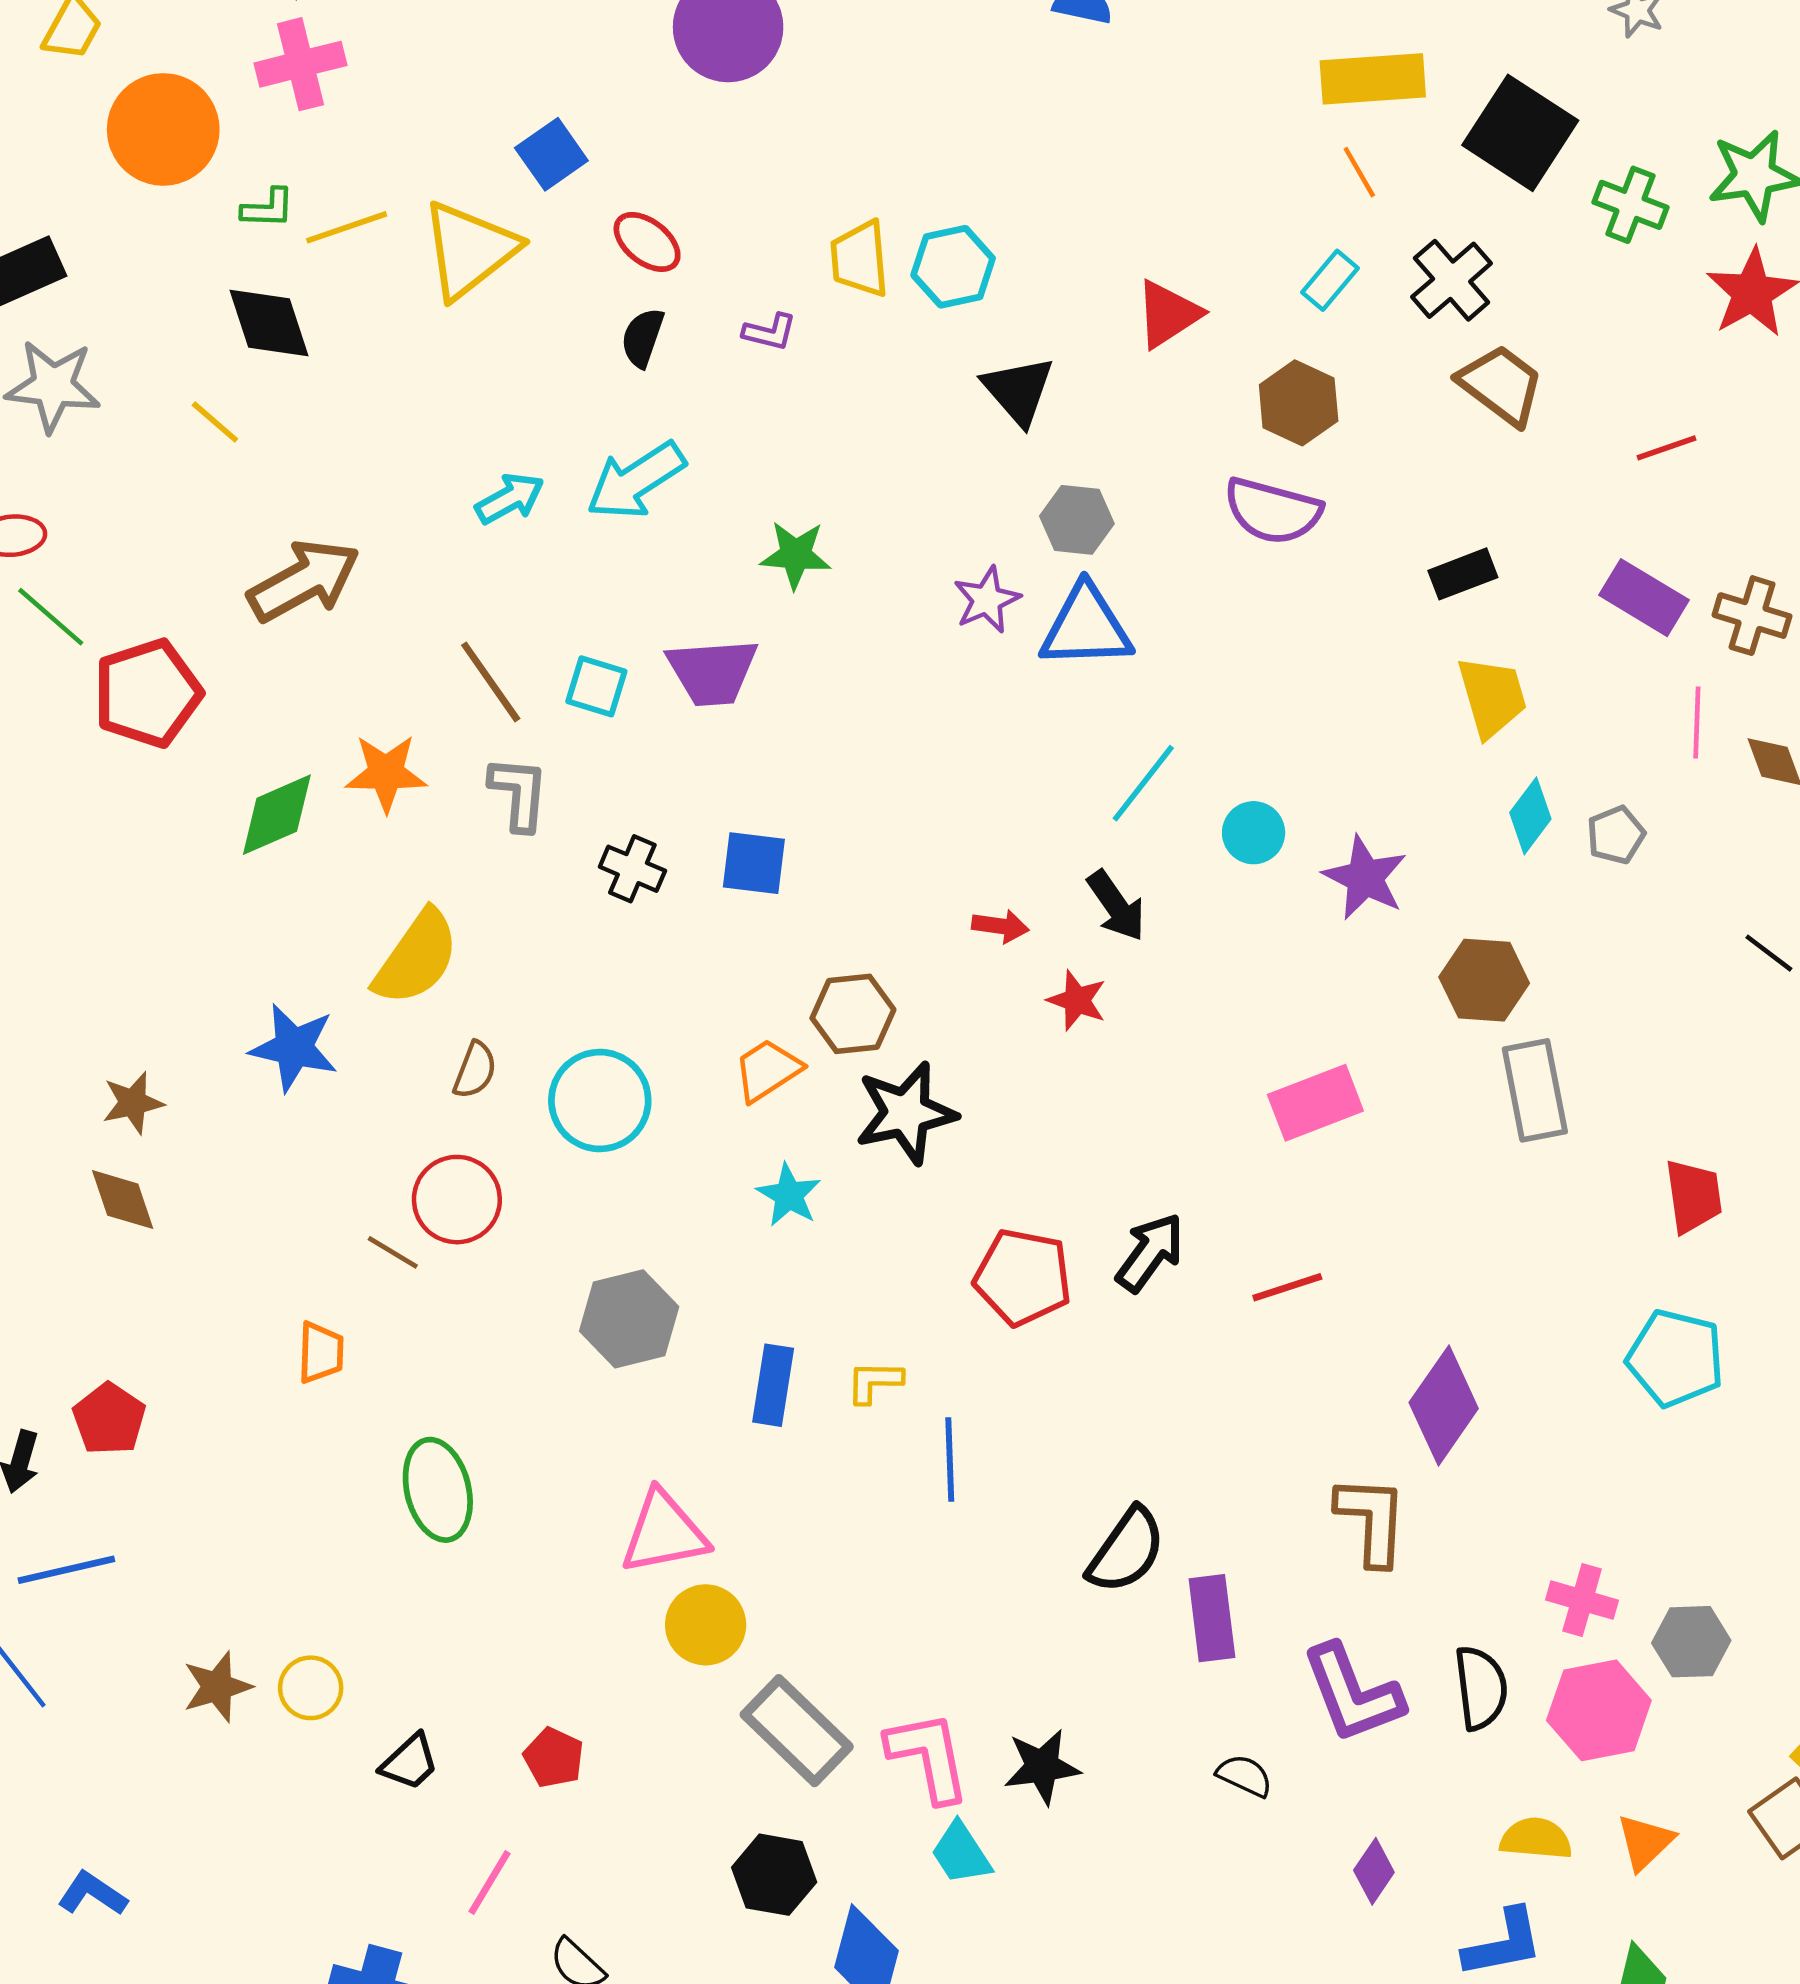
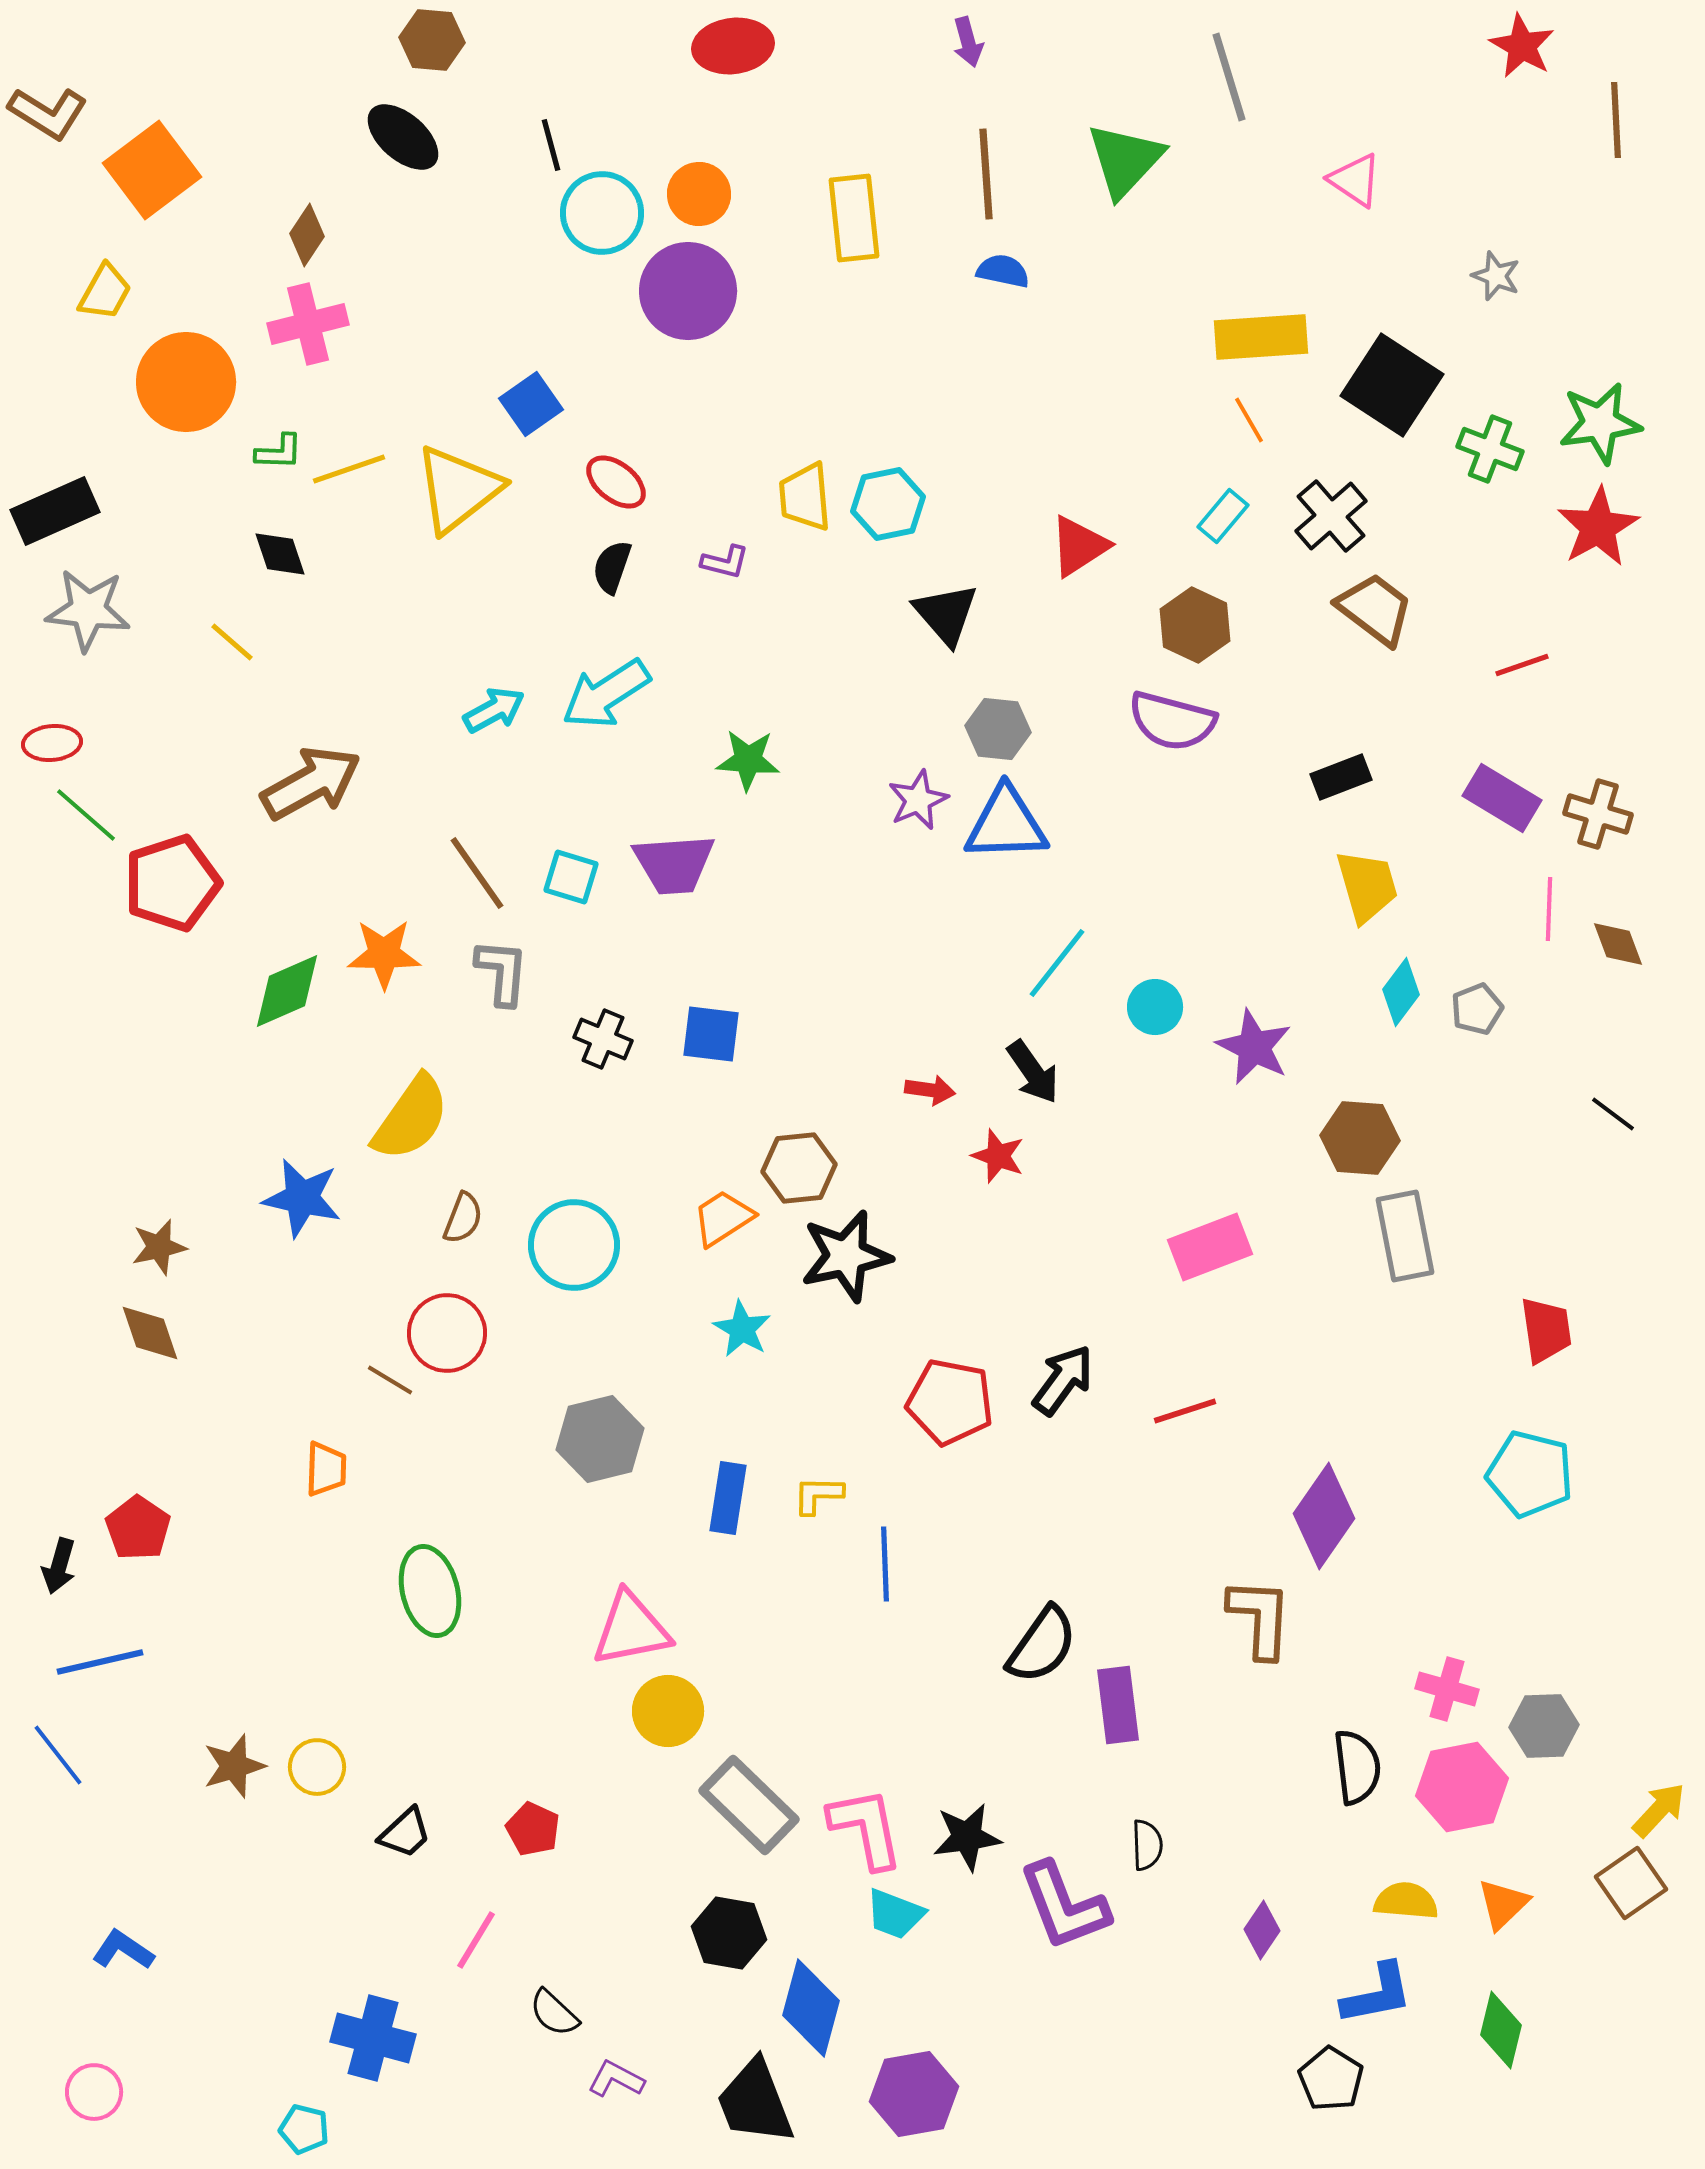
black diamond: (269, 323) -> (280, 554), size x0.7
purple L-shape: (1353, 1693) -> (1064, 1906), moved
black semicircle: (1245, 1776) -> (1147, 1845), turned 63
cyan trapezoid: (961, 1853) -> (895, 1914), turned -36

